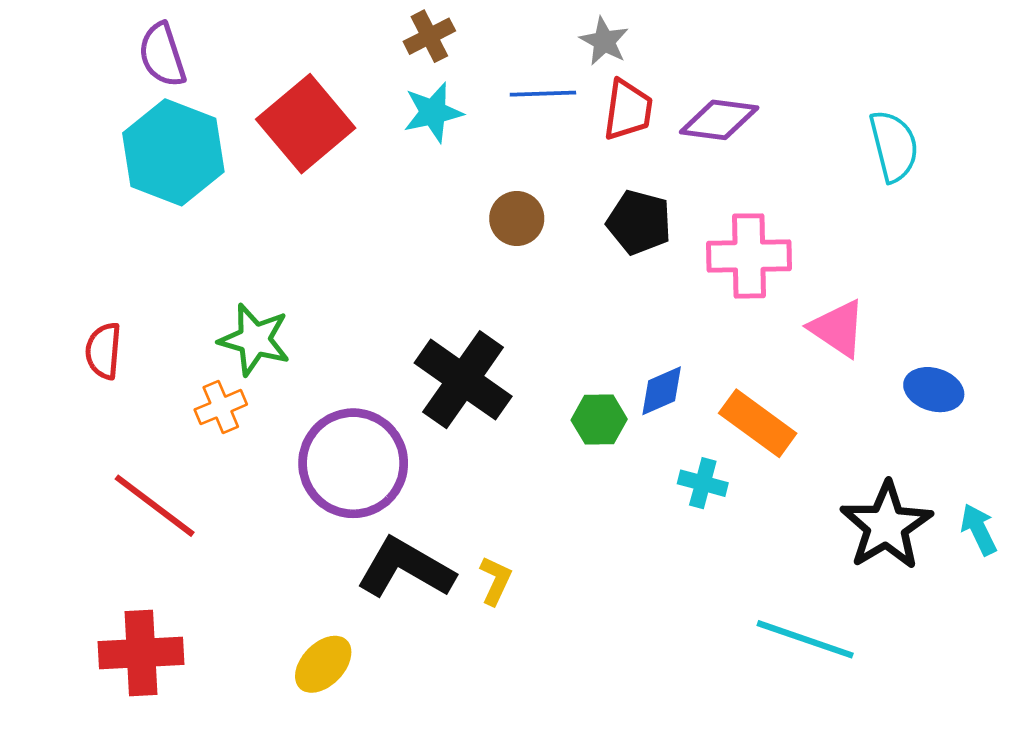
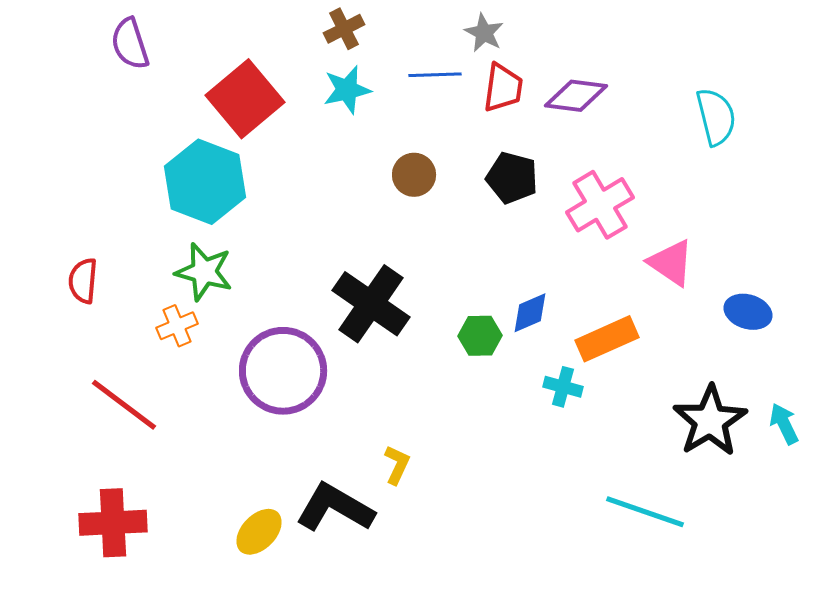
cyan hexagon: (173, 152) -> (205, 182), moved
pink cross: (749, 256) -> (600, 205), turned -30
orange rectangle: (758, 423) -> (607, 339), turned -60
black L-shape: (406, 568) -> (335, 508), moved

